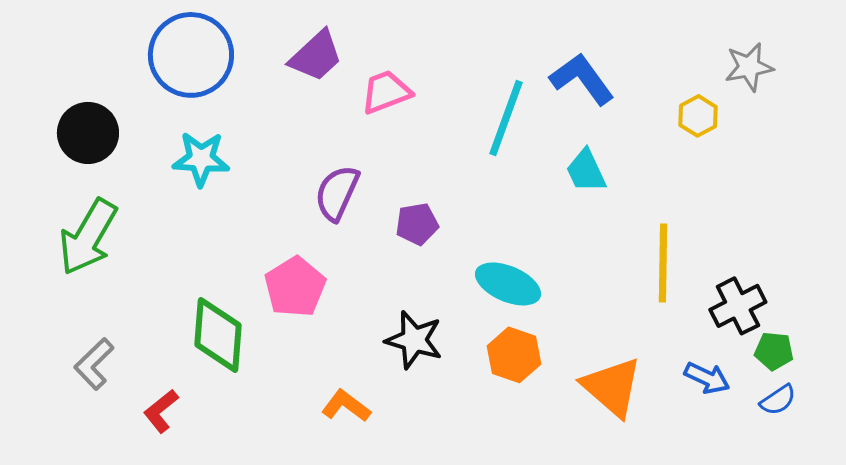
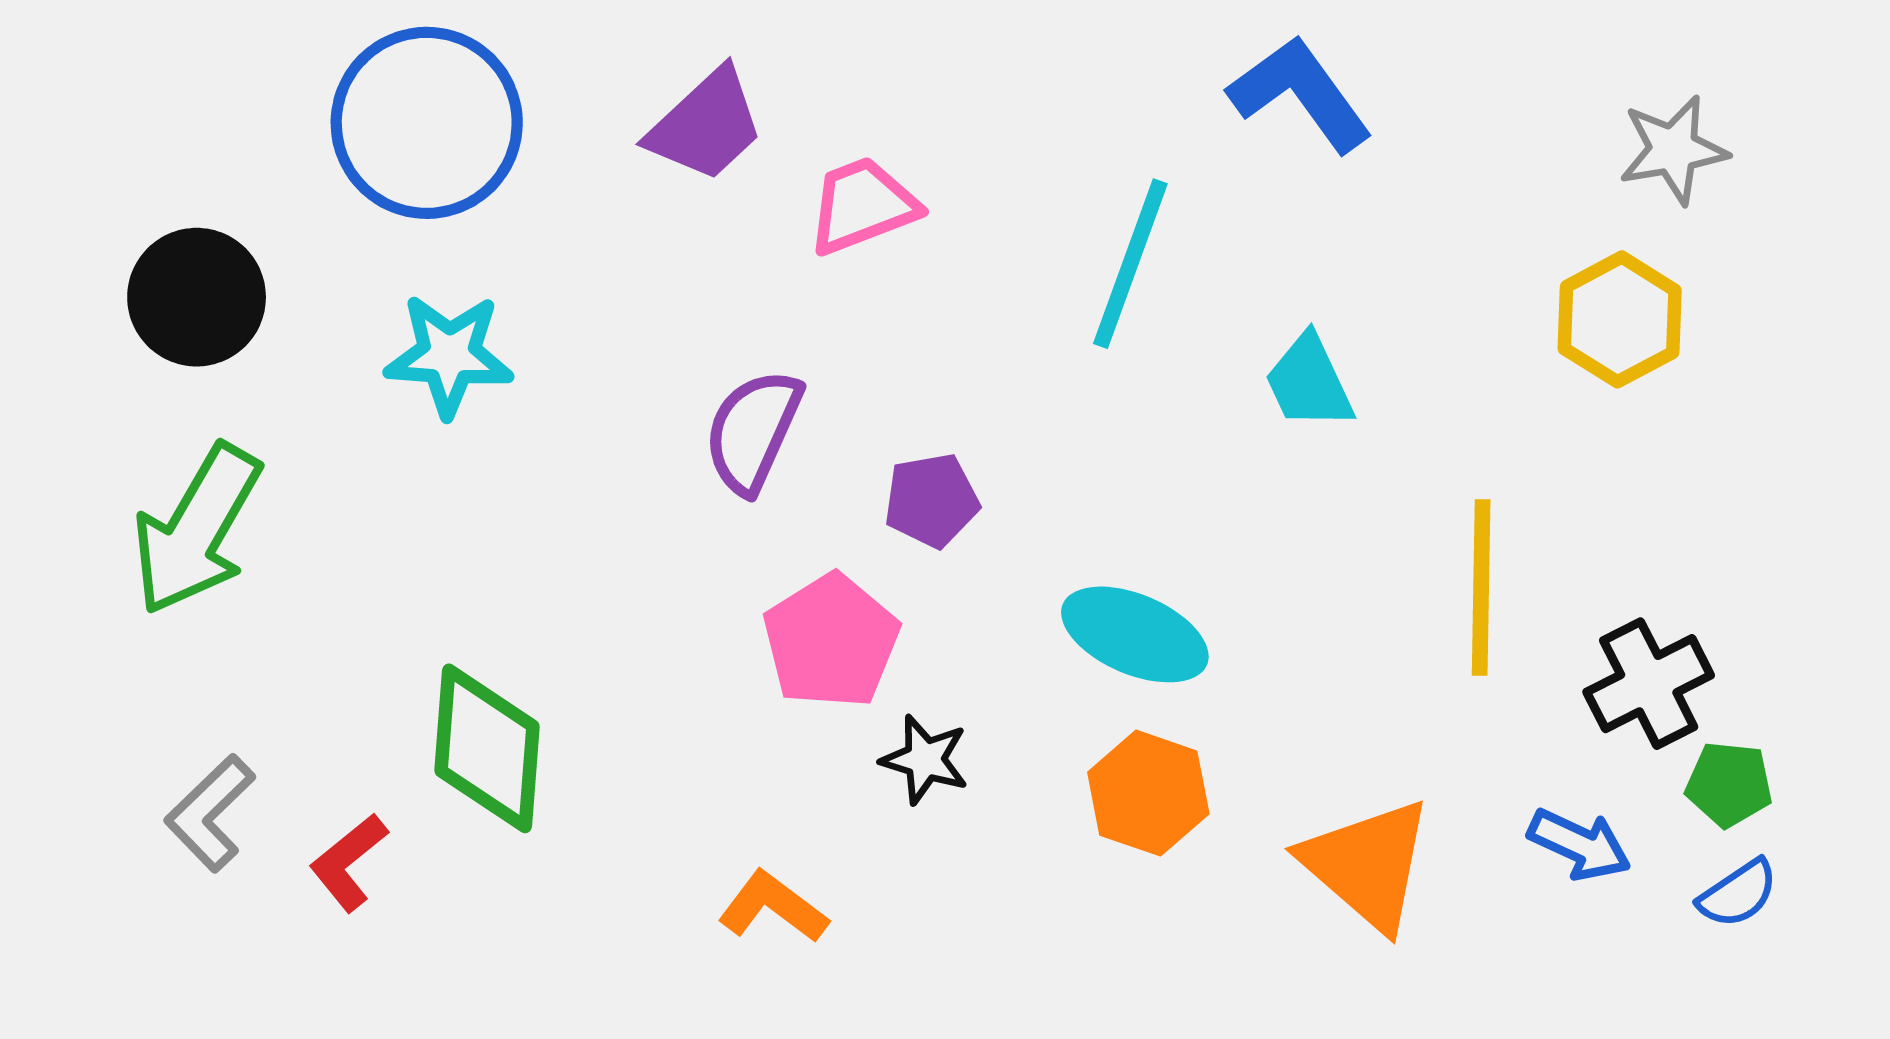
blue L-shape: (582, 79) -> (1300, 94), moved
yellow hexagon: (698, 116) -> (1620, 319), moved, size x1.4
pink pentagon: (295, 287) -> (831, 641), moved
black star: (414, 340) -> (925, 760), size x0.7
red L-shape: (161, 411) -> (348, 862), moved

